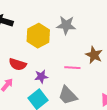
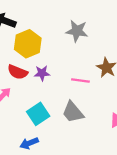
yellow hexagon: (38, 36) -> (28, 44), moved
purple star: (41, 77) -> (42, 73), moved

